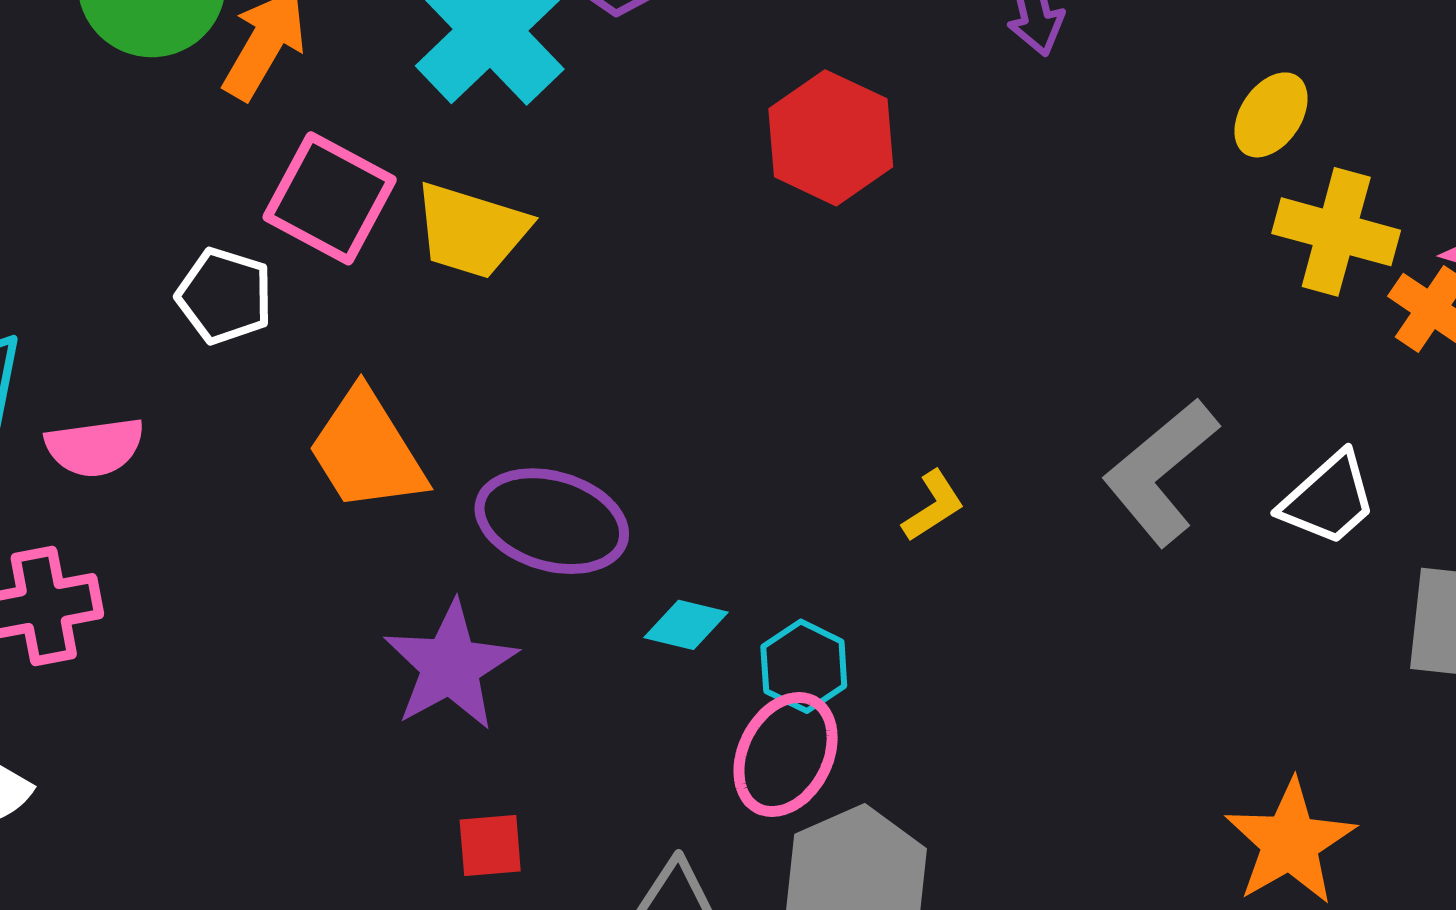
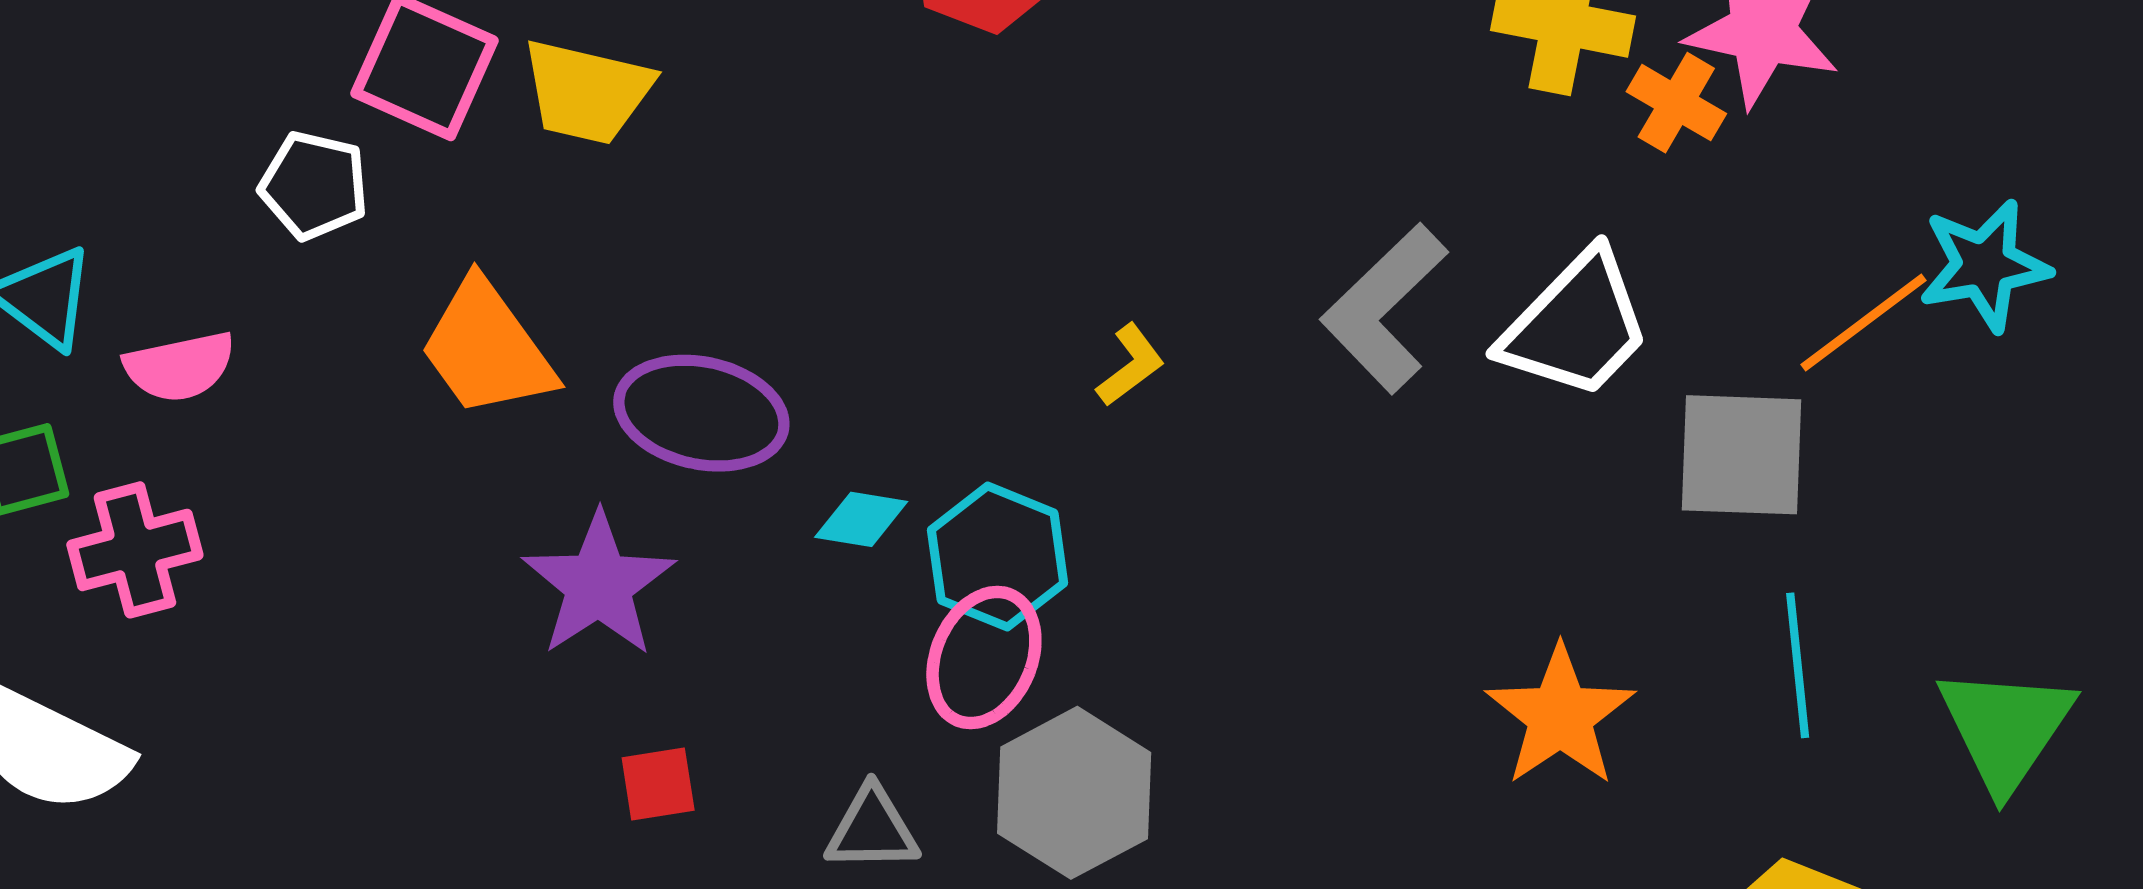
white trapezoid: (1328, 499) -> (1576, 325), size x1.4
cyan hexagon: (804, 666) -> (998, 557), size x1.4

